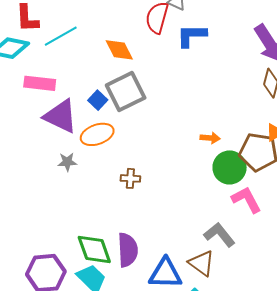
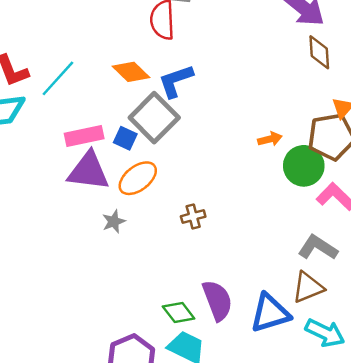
blue L-shape: (192, 36) -> (176, 81), moved
pink rectangle: (40, 83) -> (84, 136), moved
green diamond: (94, 250) -> (179, 313), size x0.7
brown triangle: (202, 263) -> (308, 287), turned -40

